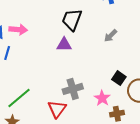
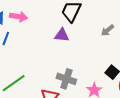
gray cross: (73, 89) -> (66, 79), turned 30

